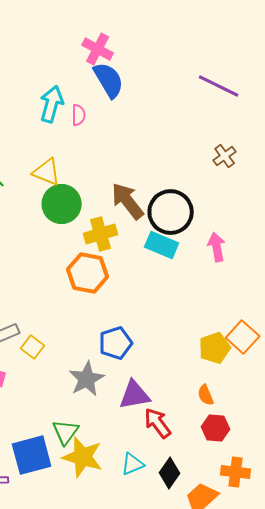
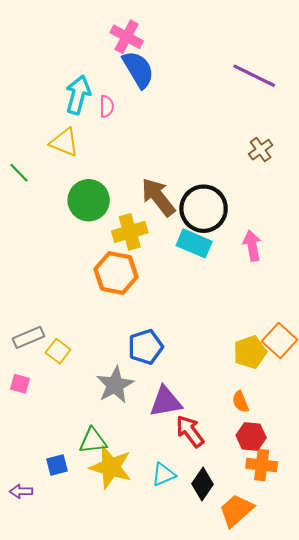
yellow triangle: (47, 172) -> (64, 142), moved
green triangle: (66, 432) -> (93, 441), turned 48
blue square: (32, 455) -> (57, 465), size x0.5
orange cross: (236, 472) -> (262, 465), moved

